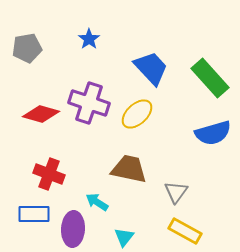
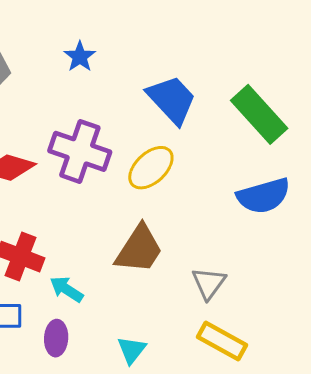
brown trapezoid: (129, 169) -> (139, 249), turned 111
cyan arrow: (97, 202) -> (66, 289), moved
purple ellipse: (73, 229) -> (56, 338), size x0.7

